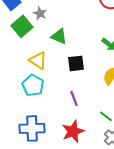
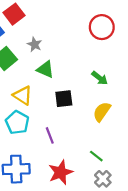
gray star: (40, 13) -> (35, 44), moved
purple line: (74, 98) -> (50, 135), moved

